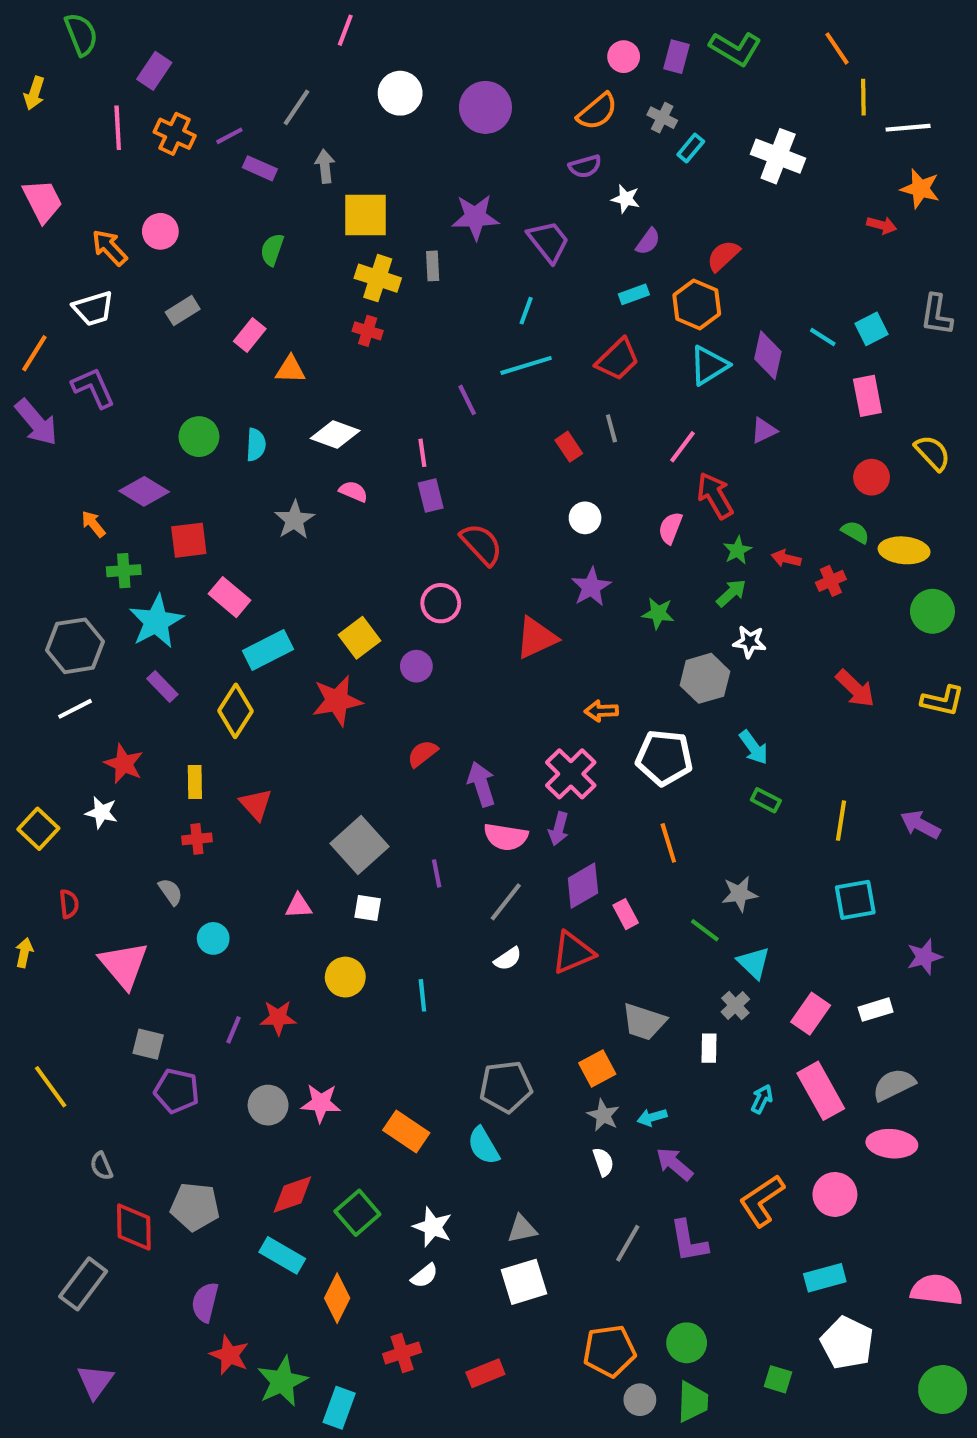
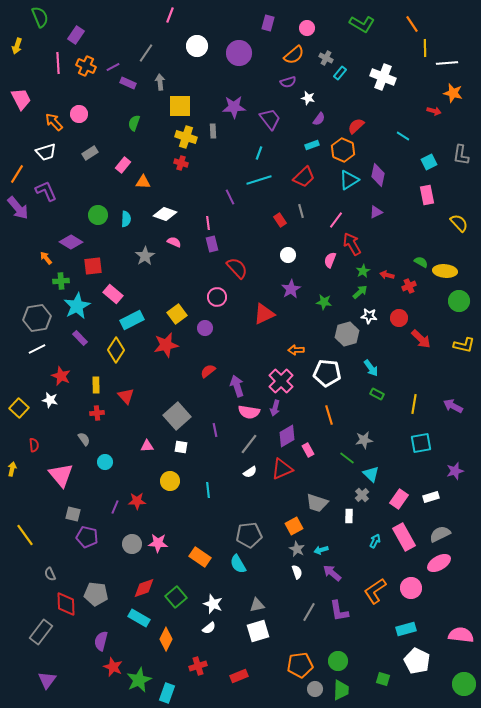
purple rectangle: (676, 57) -> (268, 23), moved
cyan line: (823, 337) -> (403, 136), moved
red circle: (872, 477) -> (399, 318), moved
pink ellipse: (892, 1144) -> (439, 563), turned -35

